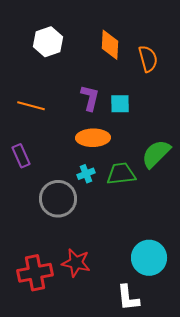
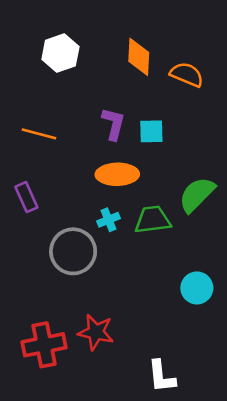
orange semicircle: (148, 59) -> (187, 75), turned -52
cyan circle: (149, 258) -> (197, 288), moved, size x0.7

